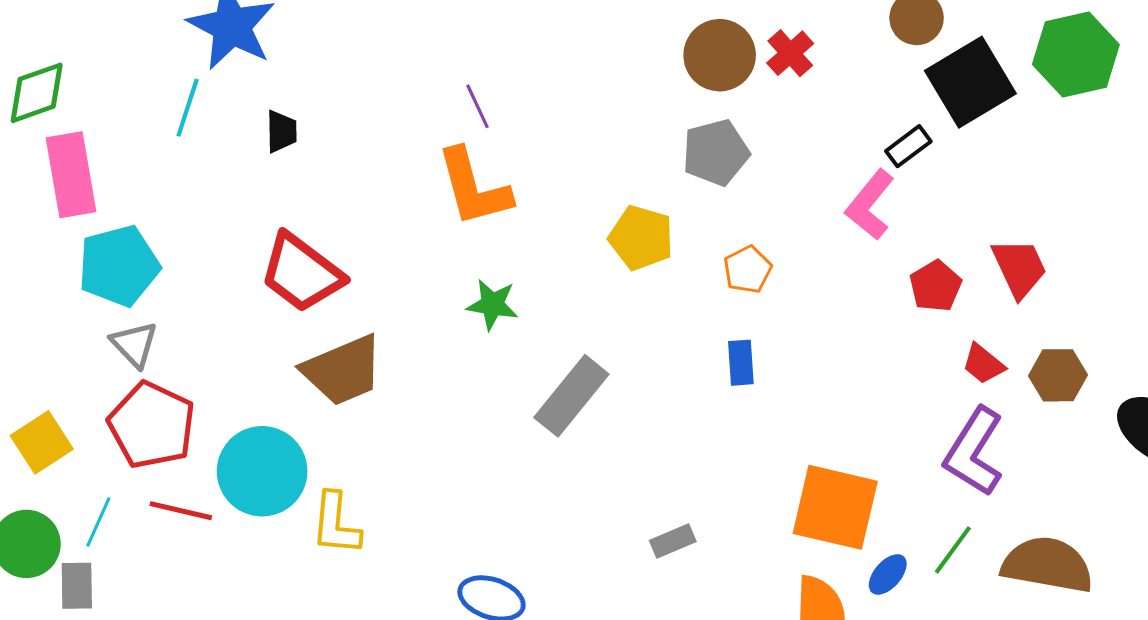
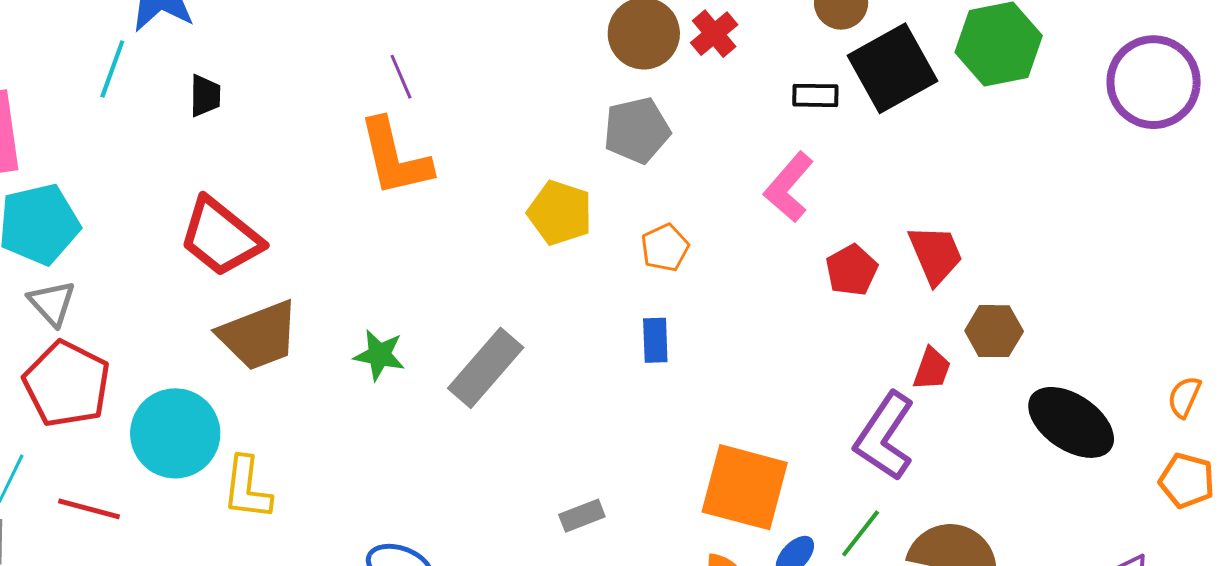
black rectangle: (908, 146) -> (815, 95), moved, turned 36
green star: (492, 305) -> (379, 355), moved
red trapezoid: (983, 364) -> (932, 369), moved, turned -111
brown hexagon: (1058, 375) -> (994, 331), moved
red line: (181, 511) -> (89, 509), moved

